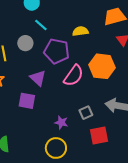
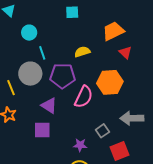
cyan line: (41, 25) -> (42, 53), turned 40
gray circle: (25, 43) -> (30, 74), size x1.5

